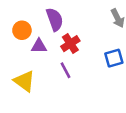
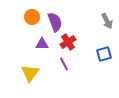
orange circle: (22, 30) -> (32, 17), moved
yellow triangle: (24, 81) -> (30, 73), turned 30

